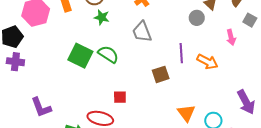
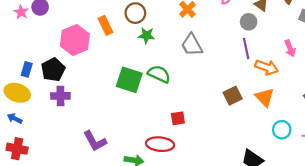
pink arrow: (231, 37) -> (290, 48), moved
purple line: (181, 53) -> (246, 49), moved
brown square: (161, 74) -> (233, 96), moved
orange triangle: (186, 113) -> (265, 97), moved

